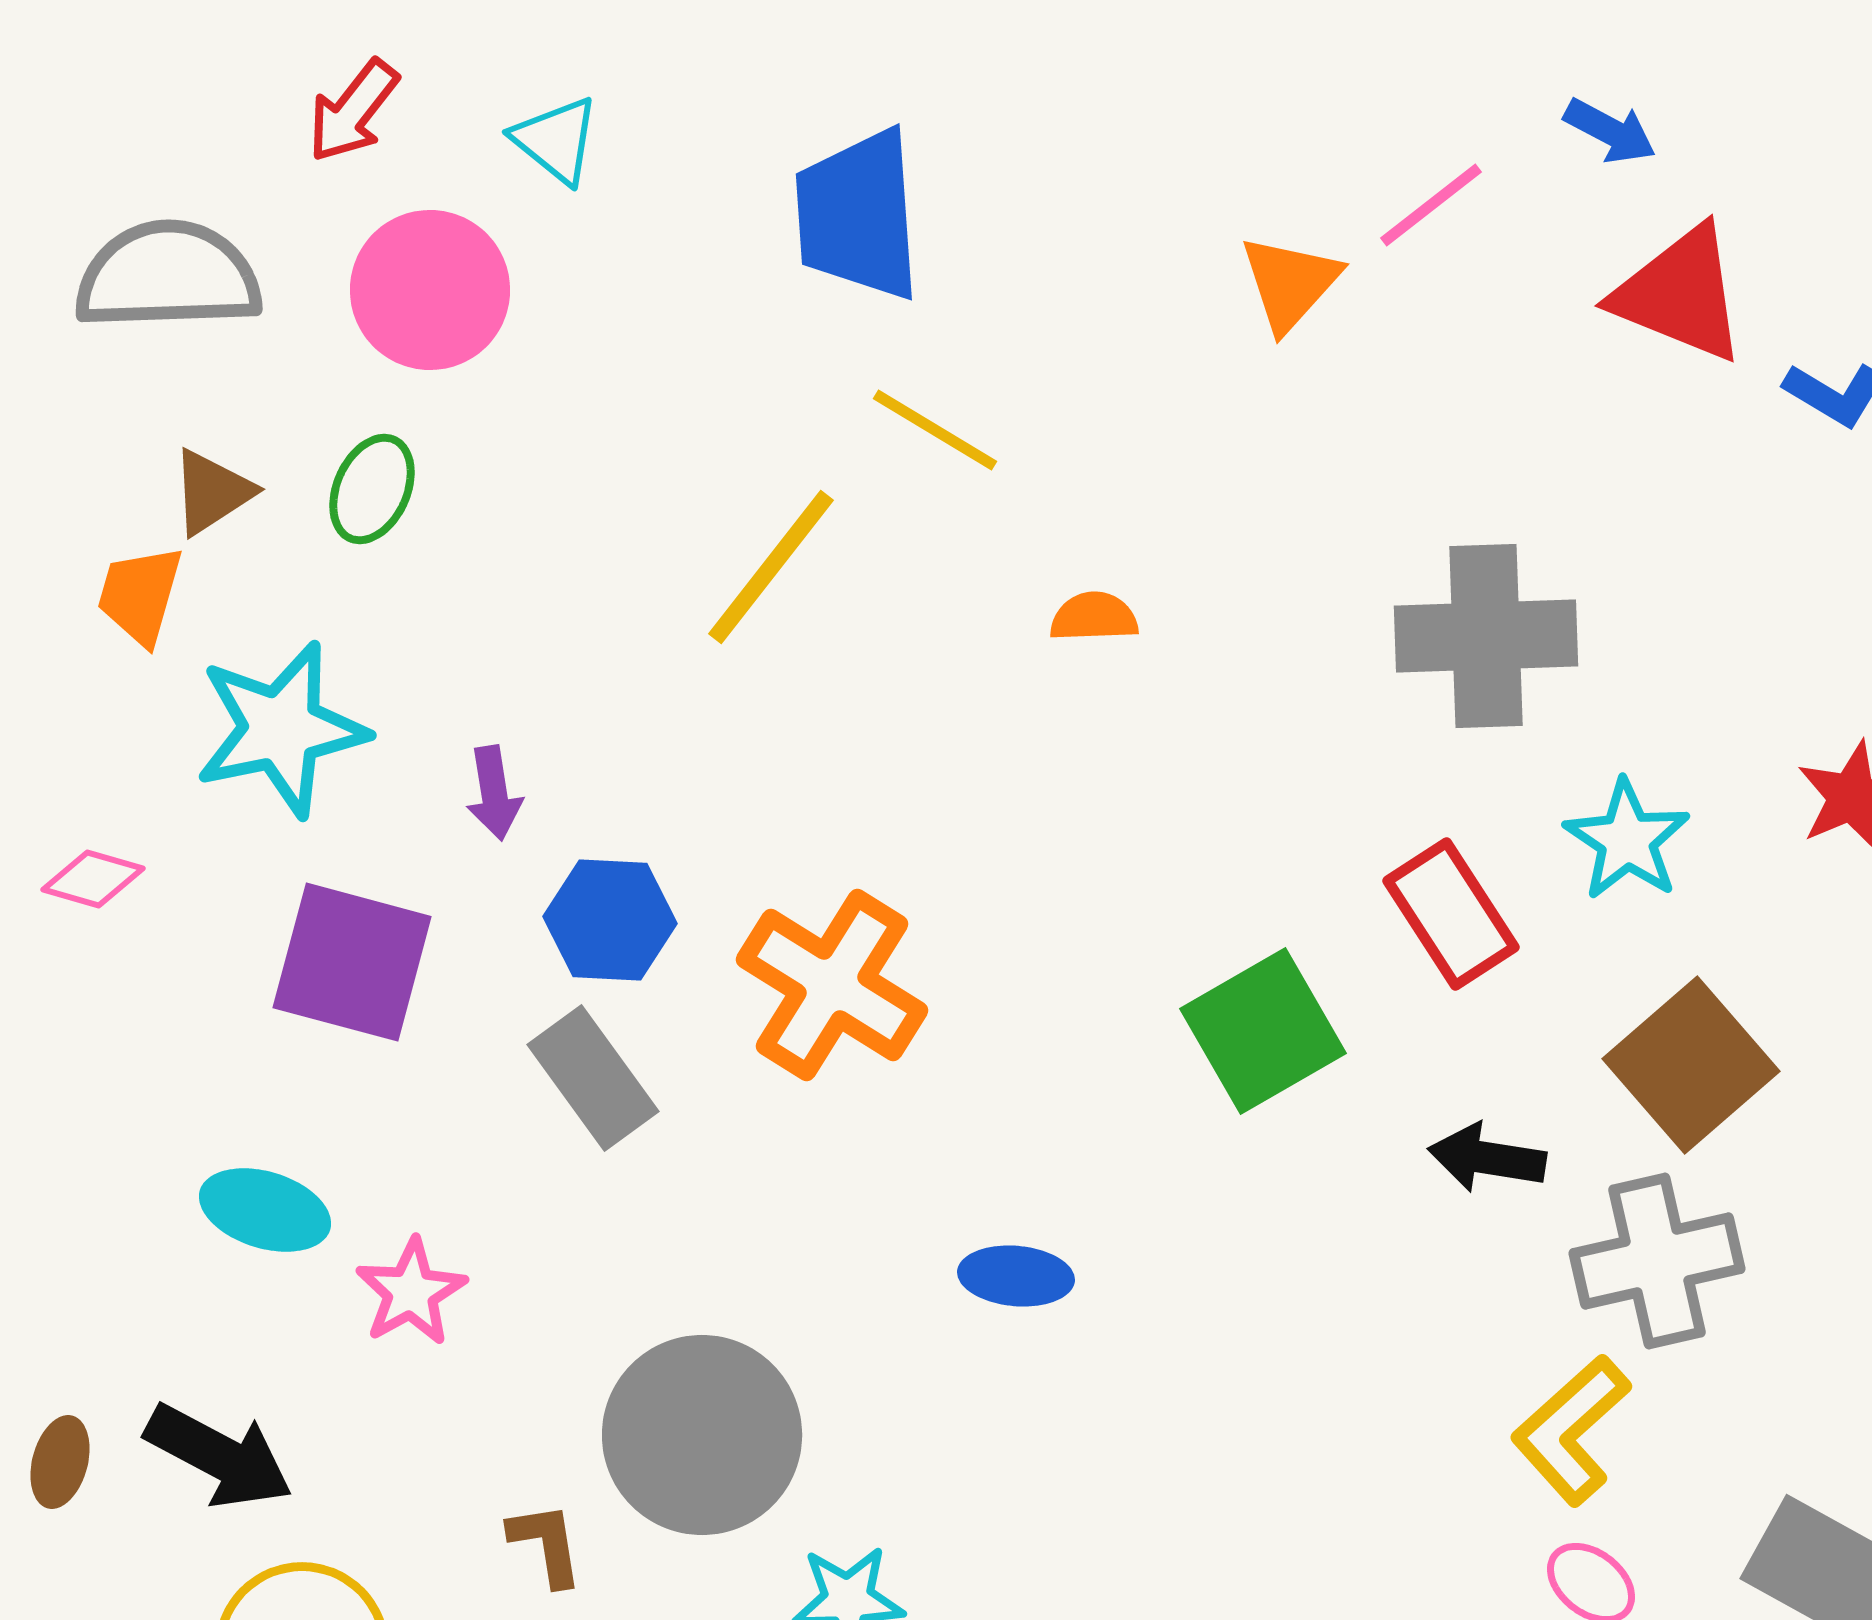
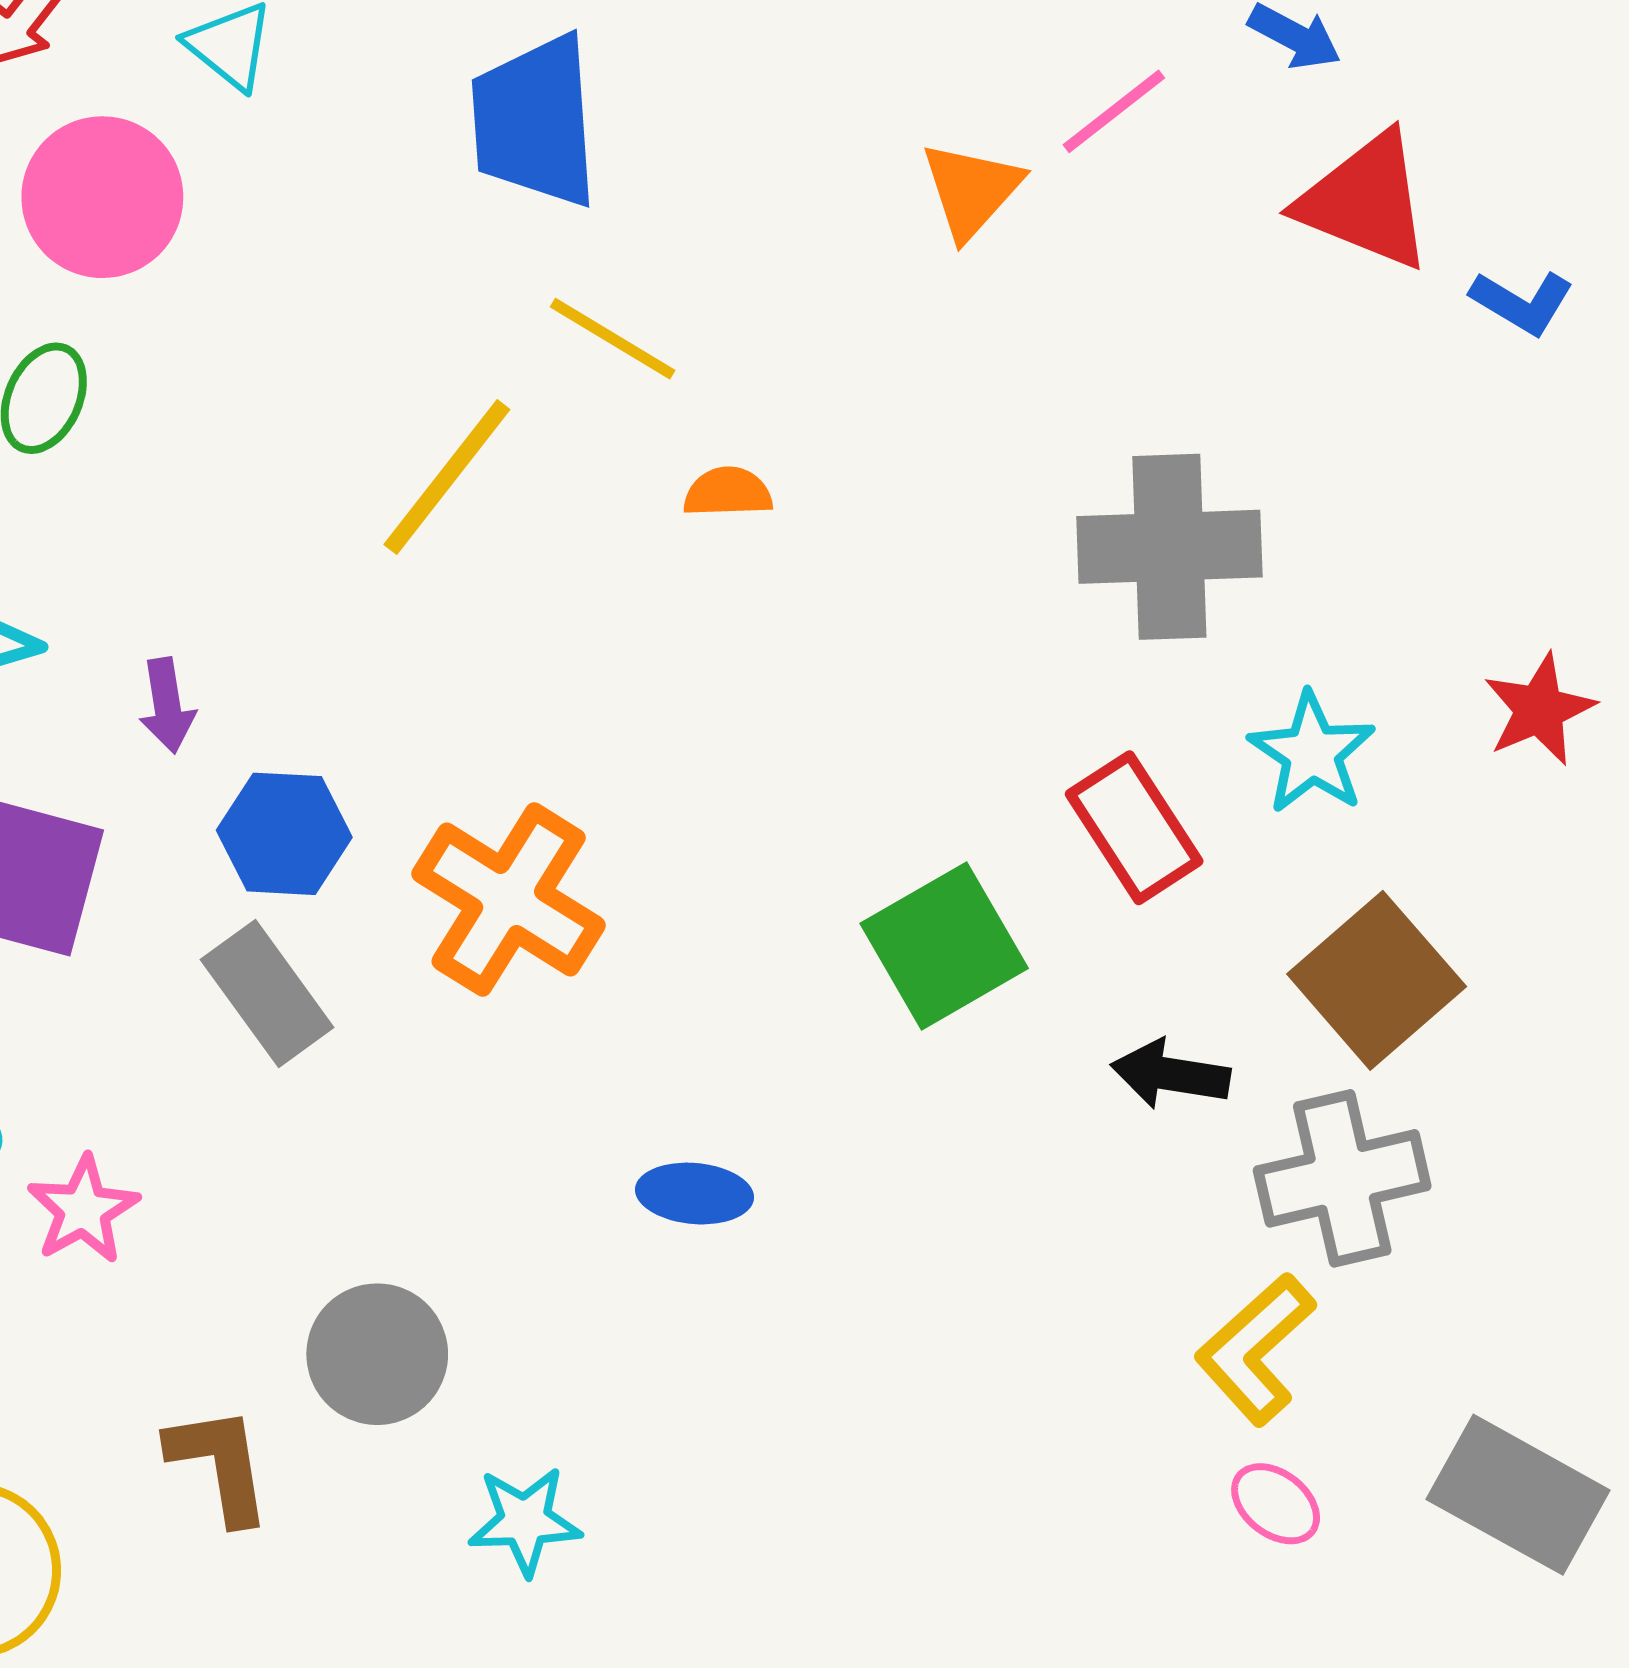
orange semicircle: (1094, 617) -> (728, 492), moved
gray circle: (702, 1435) -> (377, 1354), size x0.7
brown L-shape: (546, 1544) -> (220, 1464), size x1.4

